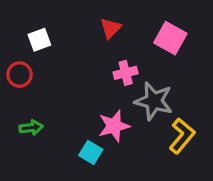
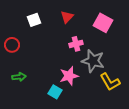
white square: (39, 40) -> (34, 20), moved
yellow L-shape: (182, 136) -> (110, 82), turned 110

